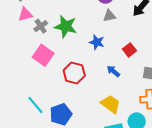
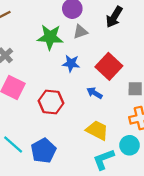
green star: (66, 26) -> (50, 37), moved
red square: (129, 50) -> (109, 66), size x1.6

